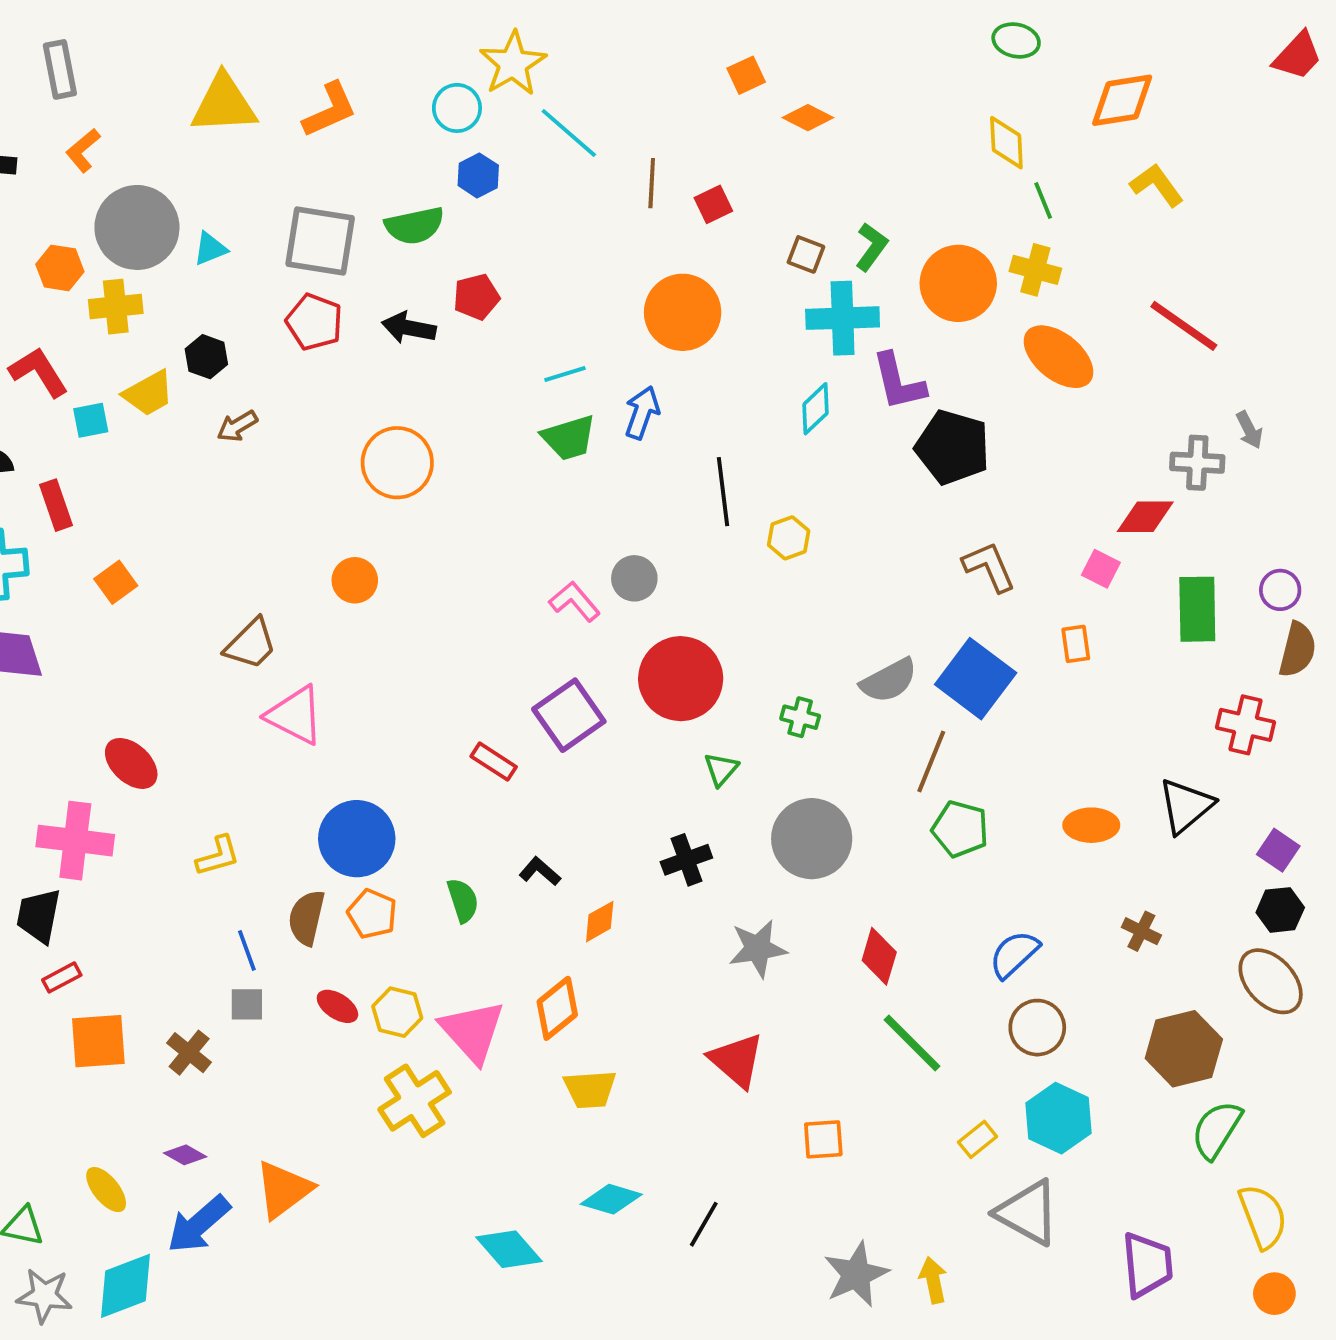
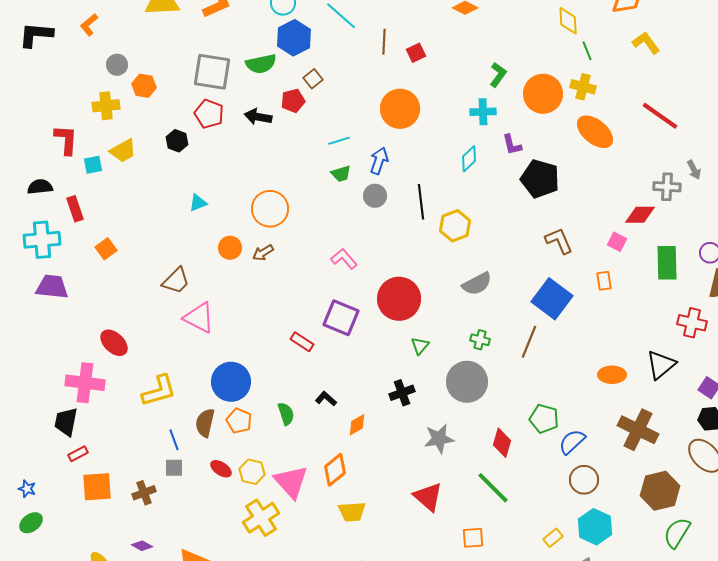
blue hexagon: (478, 175) -> (294, 38), size x1.6
gray circle: (137, 227) -> (117, 65), size x0.5
cyan triangle: (210, 249) -> (198, 203), moved
brown square: (806, 254) -> (313, 79), moved, turned 30
orange hexagon: (60, 268) -> (144, 86), moved
cyan cross: (843, 318) -> (483, 112), size x0.7
black hexagon: (206, 357) -> (177, 141), moved
red L-shape: (39, 372) -> (66, 140), turned 36
purple L-shape: (898, 382) -> (512, 145), size x0.7
brown arrow: (237, 426) -> (263, 253), moved
green trapezoid: (569, 438) -> (341, 174), size x0.7
orange circle: (397, 463) -> (270, 209), moved
yellow hexagon: (789, 538) -> (455, 226), size x1.4
gray circle: (634, 578) -> (375, 196), moved
gray semicircle: (889, 681) -> (477, 284), moved
purple square: (569, 715) -> (341, 318), turned -33
green cross: (800, 717) -> (480, 340), moved
green pentagon: (960, 829) -> (544, 419), moved
yellow L-shape: (218, 856) -> (159, 391), size x1.5
brown cross: (1141, 931) -> (638, 430), size x2.0
green line: (912, 1043) -> (493, 488), moved
brown cross: (189, 1053) -> (144, 493), turned 30

